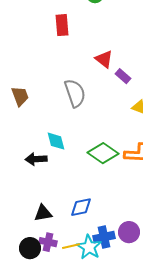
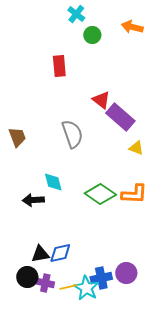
purple rectangle: (123, 76) -> (120, 117), size x1.8
blue diamond: (81, 207) -> (60, 253), moved
black circle: (30, 248) -> (27, 277), moved

